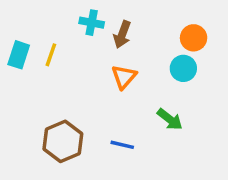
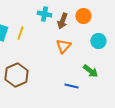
orange circle: (194, 38) -> (83, 16), moved
brown hexagon: (63, 141) -> (16, 75), moved
blue line: (122, 145) -> (71, 86), moved

